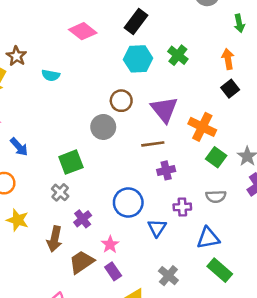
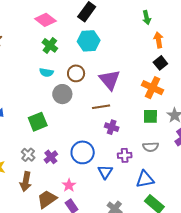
green arrow: (239, 23) -> (147, 18), moved
green cross: (178, 55) -> (50, 45), moved
cyan semicircle: (51, 75) -> (46, 72), moved
orange cross: (202, 127) -> (153, 88), moved
green square: (216, 157) -> (150, 116), turned -35
purple cross: (166, 170) -> (112, 127), turned 32
gray cross: (60, 192) -> (28, 155), moved
purple cross: (83, 219) -> (51, 157), moved

